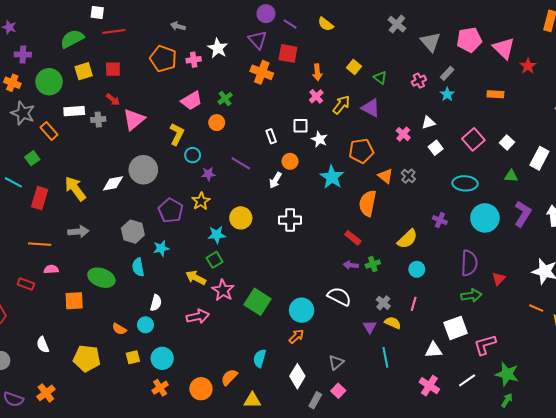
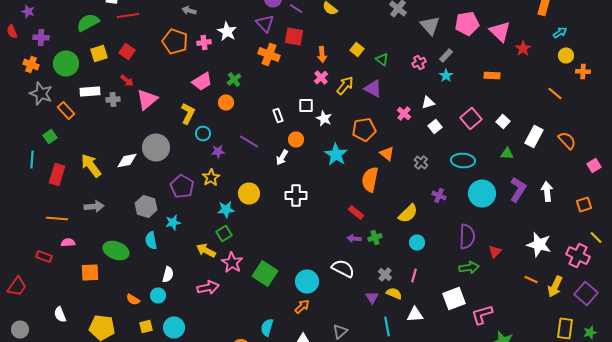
red square: (113, 69) -> (127, 52), turned 35
gray cross: (408, 176) -> (421, 162), moved
cyan line: (13, 182) -> (32, 160), turned 66
white triangle: (434, 350) -> (415, 314), moved

